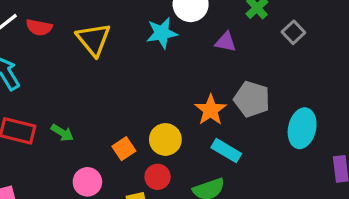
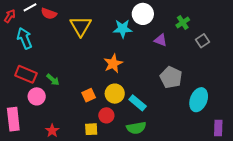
orange star: (211, 110) -> (113, 64), moved
cyan rectangle: (226, 151) -> (138, 103), moved
pink circle: (87, 182) -> (37, 96), moved

